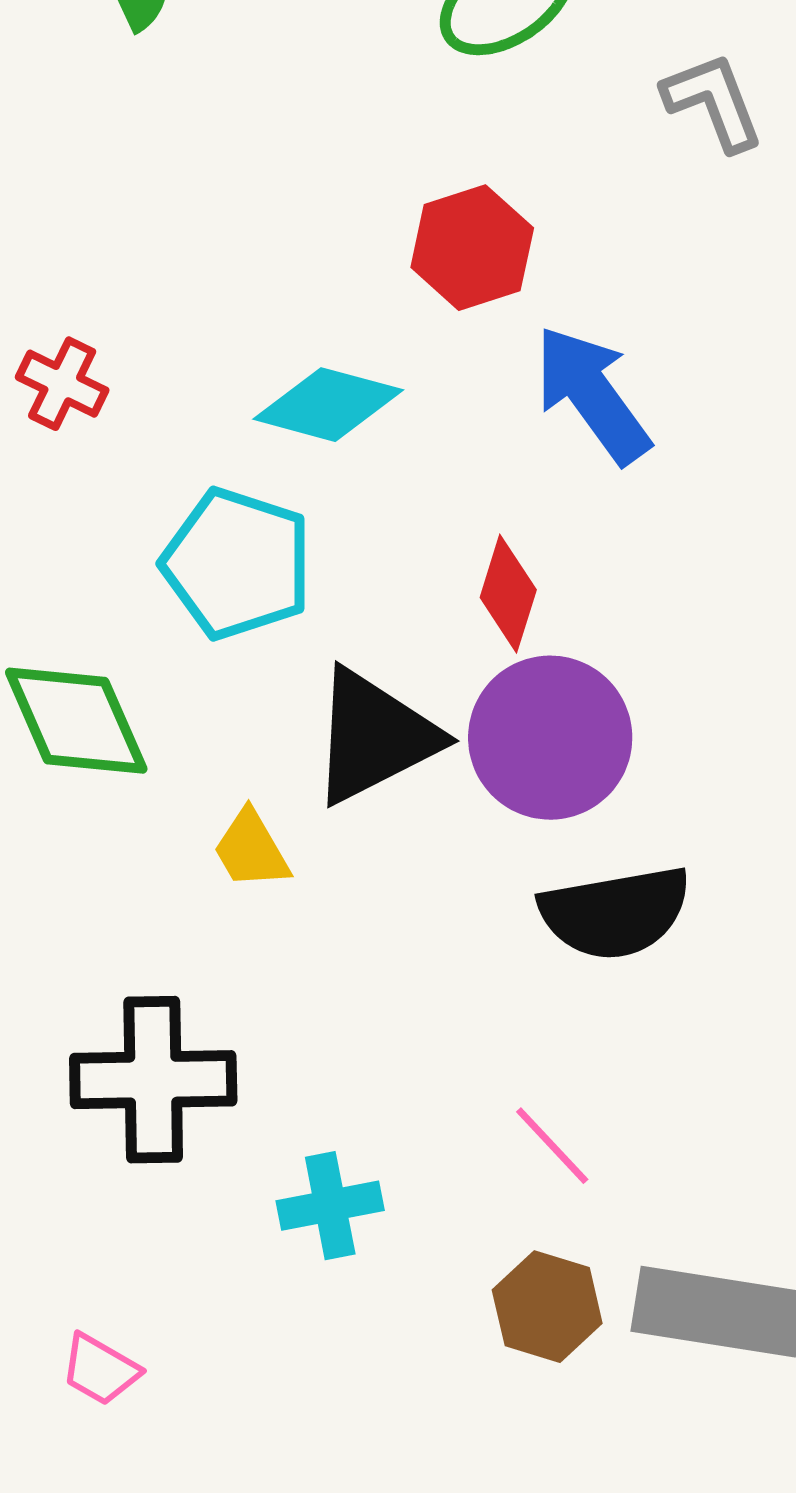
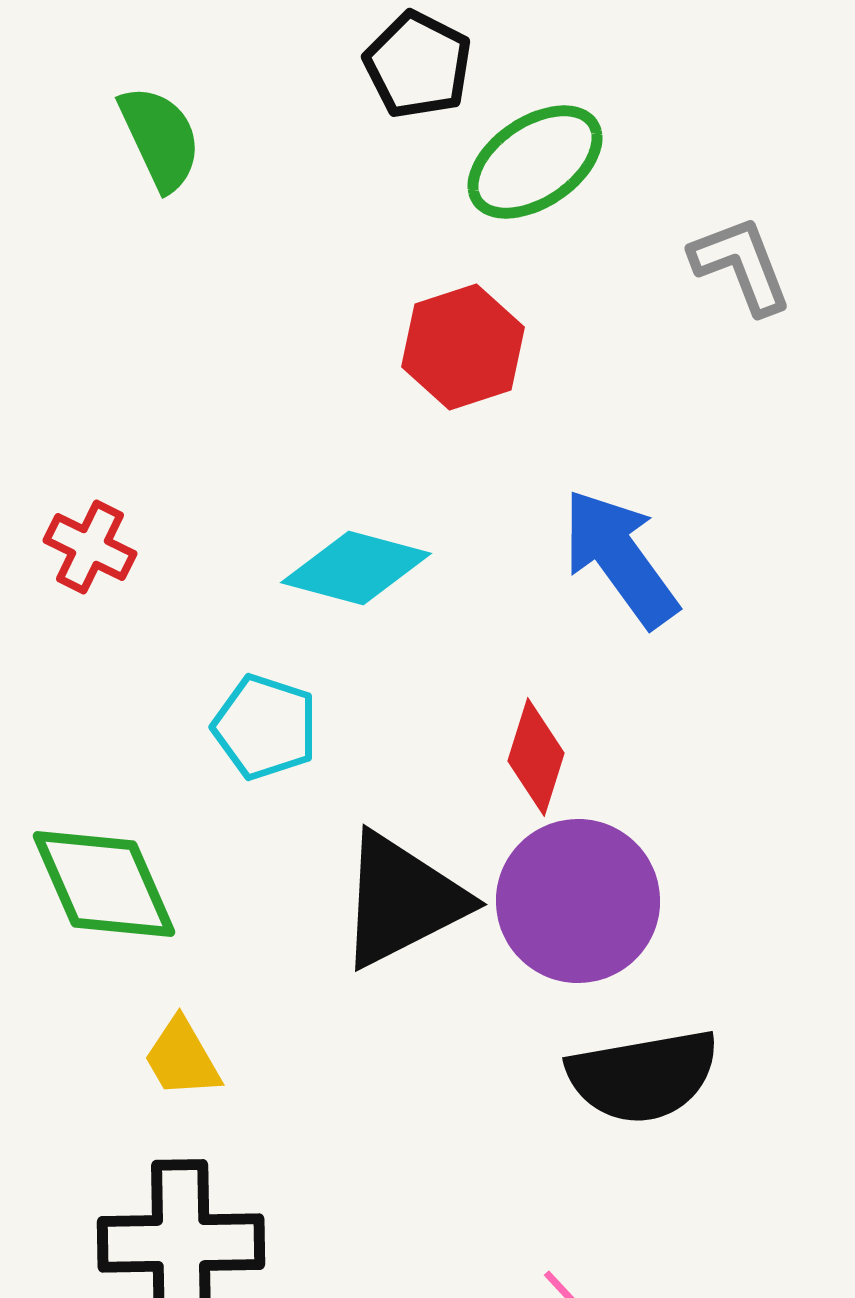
red hexagon: (472, 248) -> (463, 347), moved
cyan pentagon: (237, 564) -> (265, 727), size x0.7
yellow trapezoid: (251, 850) -> (182, 1058), moved

